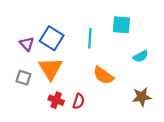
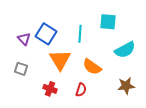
cyan semicircle: (141, 56) -> (125, 50), size x1.5
orange triangle: (50, 69) -> (60, 60), moved
red semicircle: (79, 101) -> (81, 90), moved

